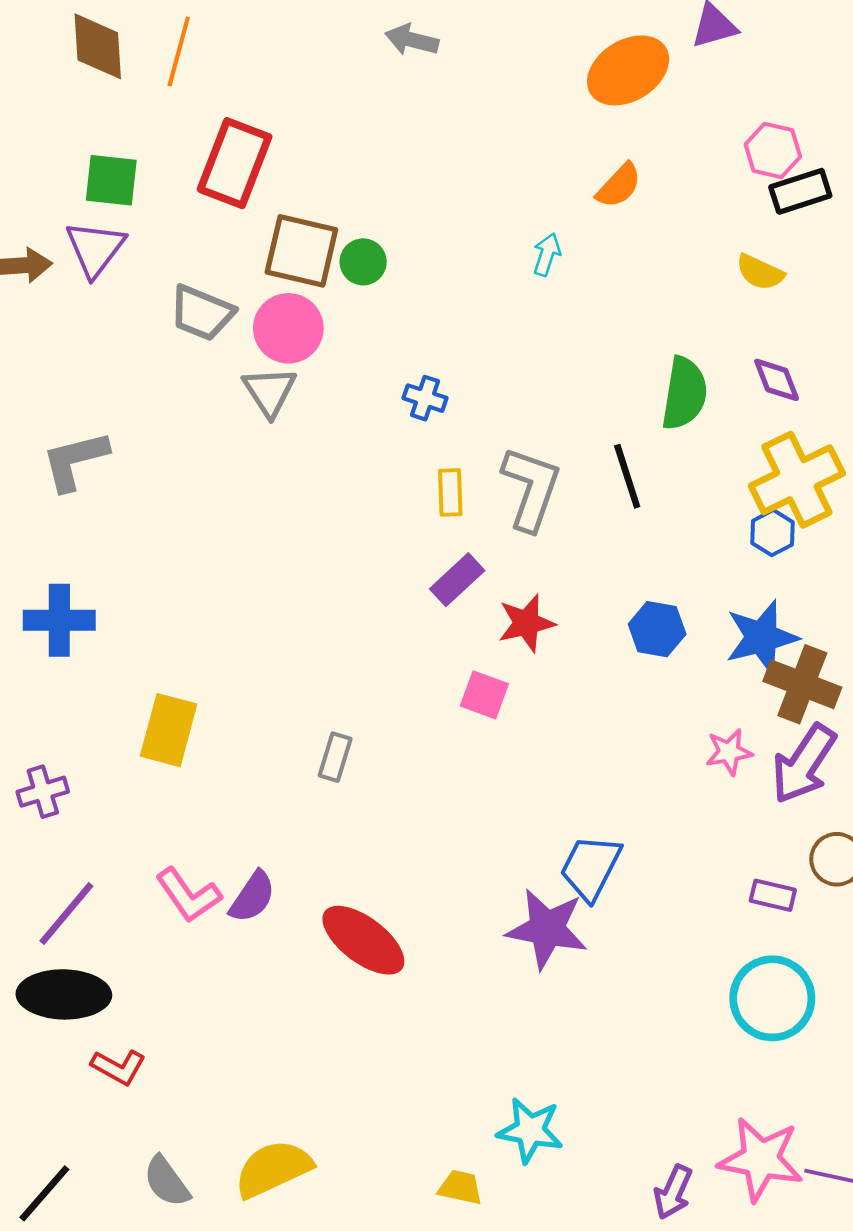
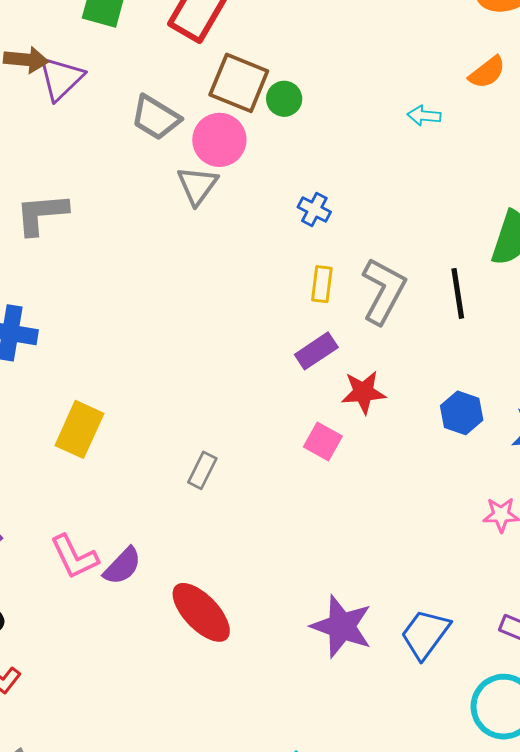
purple triangle: (95, 249) -> (61, 78), moved
cyan arrow: (547, 254) -> (424, 116), turned -112
blue trapezoid: (591, 867) -> (425, 634), moved

